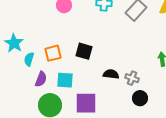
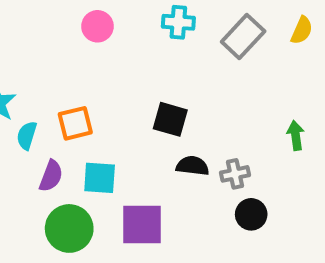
black square: (84, 51) -> (170, 119), moved
gray cross: (132, 78) -> (235, 174), turned -32

